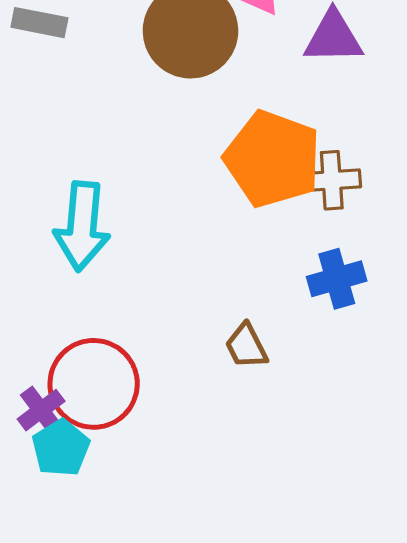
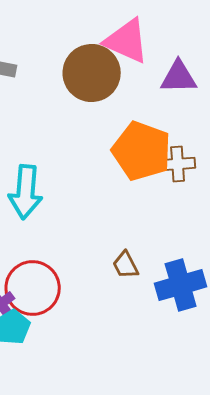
blue cross: (337, 279) -> (181, 285), moved, size x1.4

